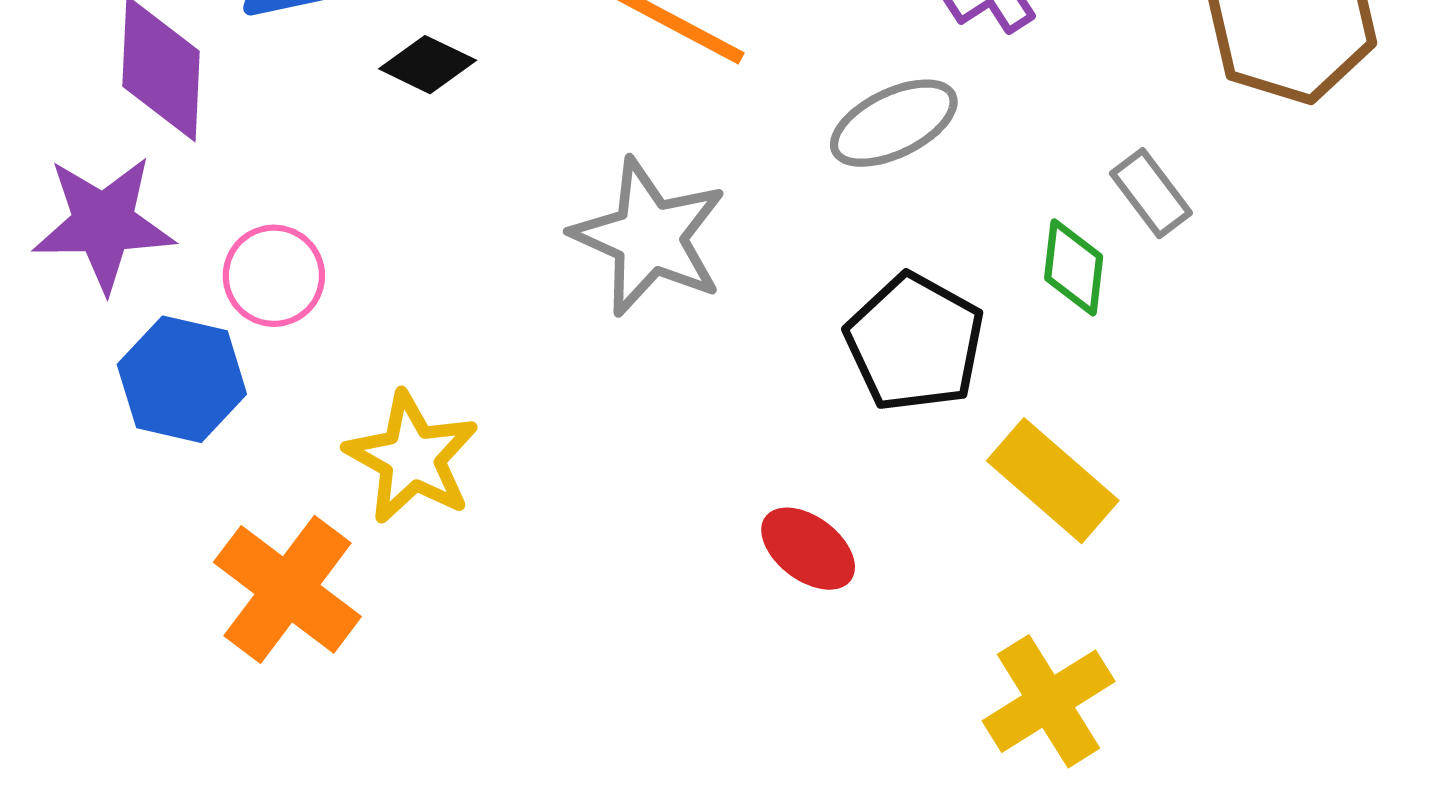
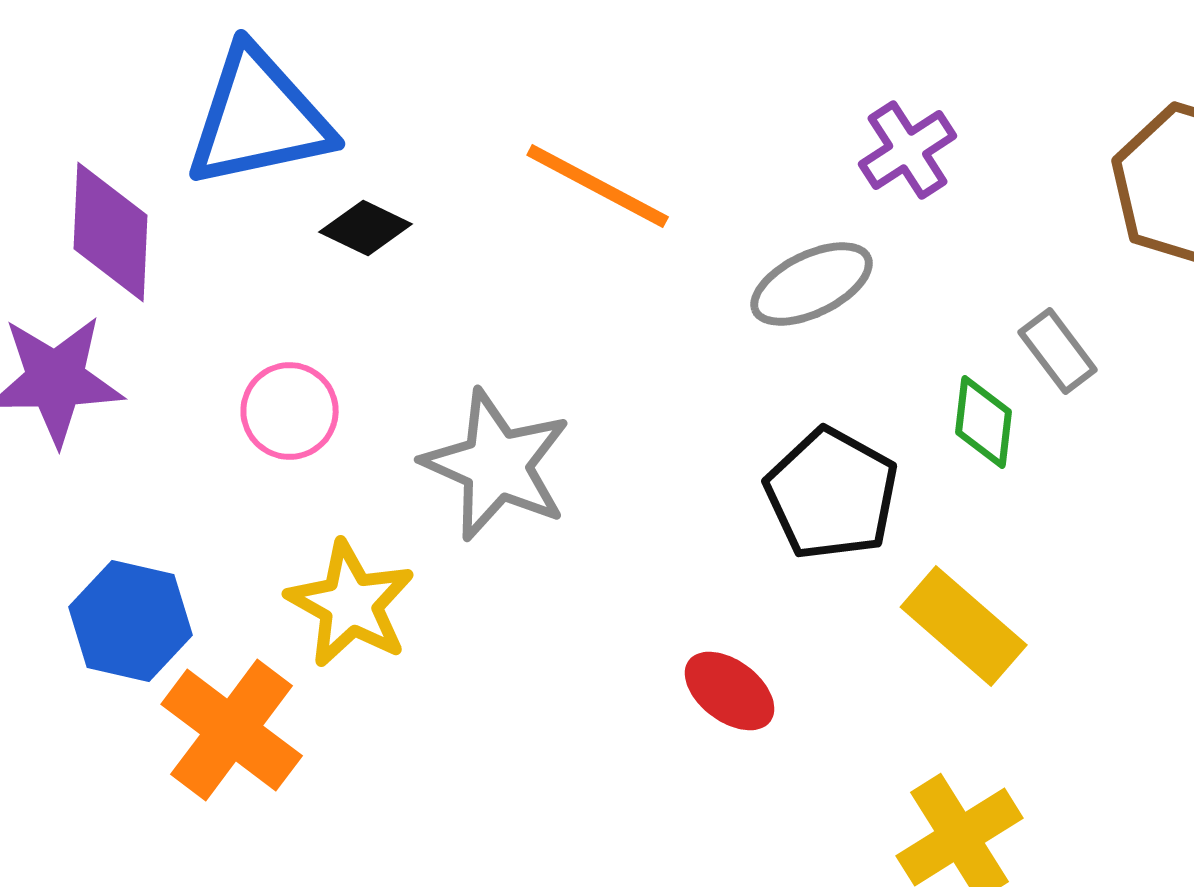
gray star: (649, 237) -> (497, 465), moved
pink circle: (274, 276) -> (290, 411), moved
blue hexagon: (182, 379) -> (131, 621), moved

